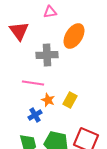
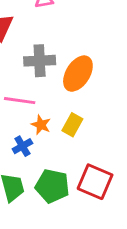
orange ellipse: (74, 36) -> (78, 74), moved

